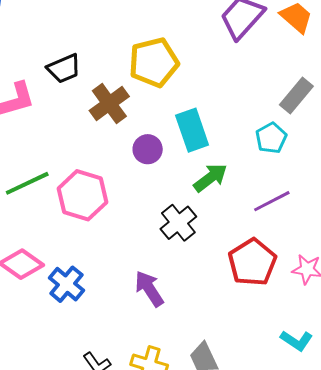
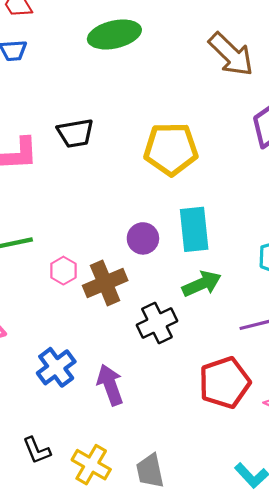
brown cross: (109, 104) -> (105, 283), moved
pink hexagon: (83, 195) -> (63, 271), size x0.5
blue cross: (66, 284) -> (56, 367), moved

